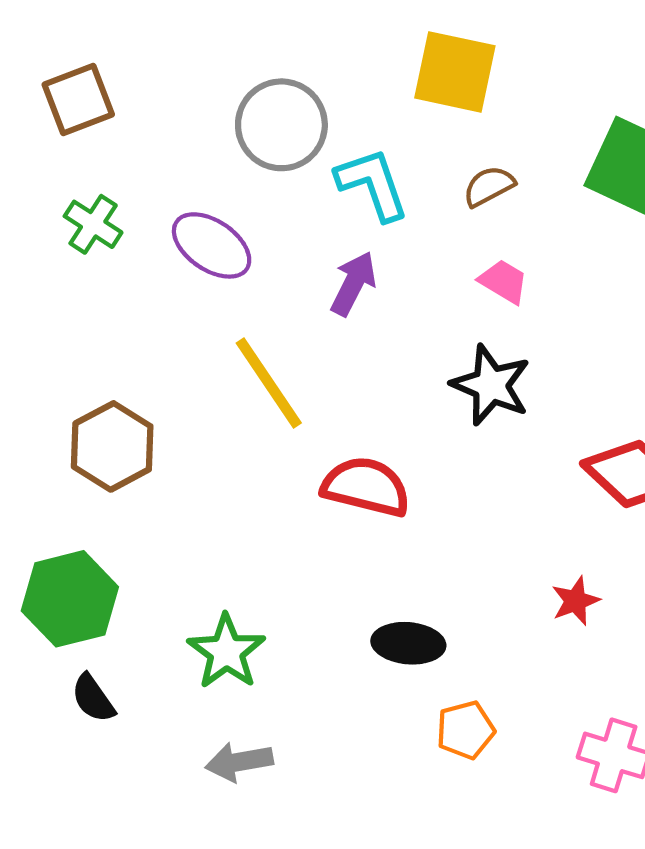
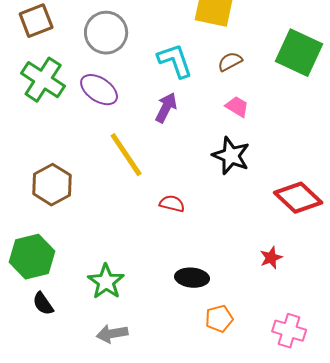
gray circle: (281, 125) -> (106, 33), moved
green cross: (93, 224) -> (43, 80), size x1.6
red semicircle: (366, 487) -> (172, 204), size x0.6

